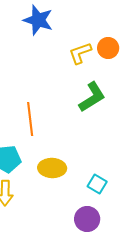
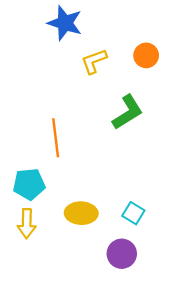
yellow L-shape: (80, 53) -> (94, 61), moved
yellow ellipse: (52, 168) -> (81, 213), moved

